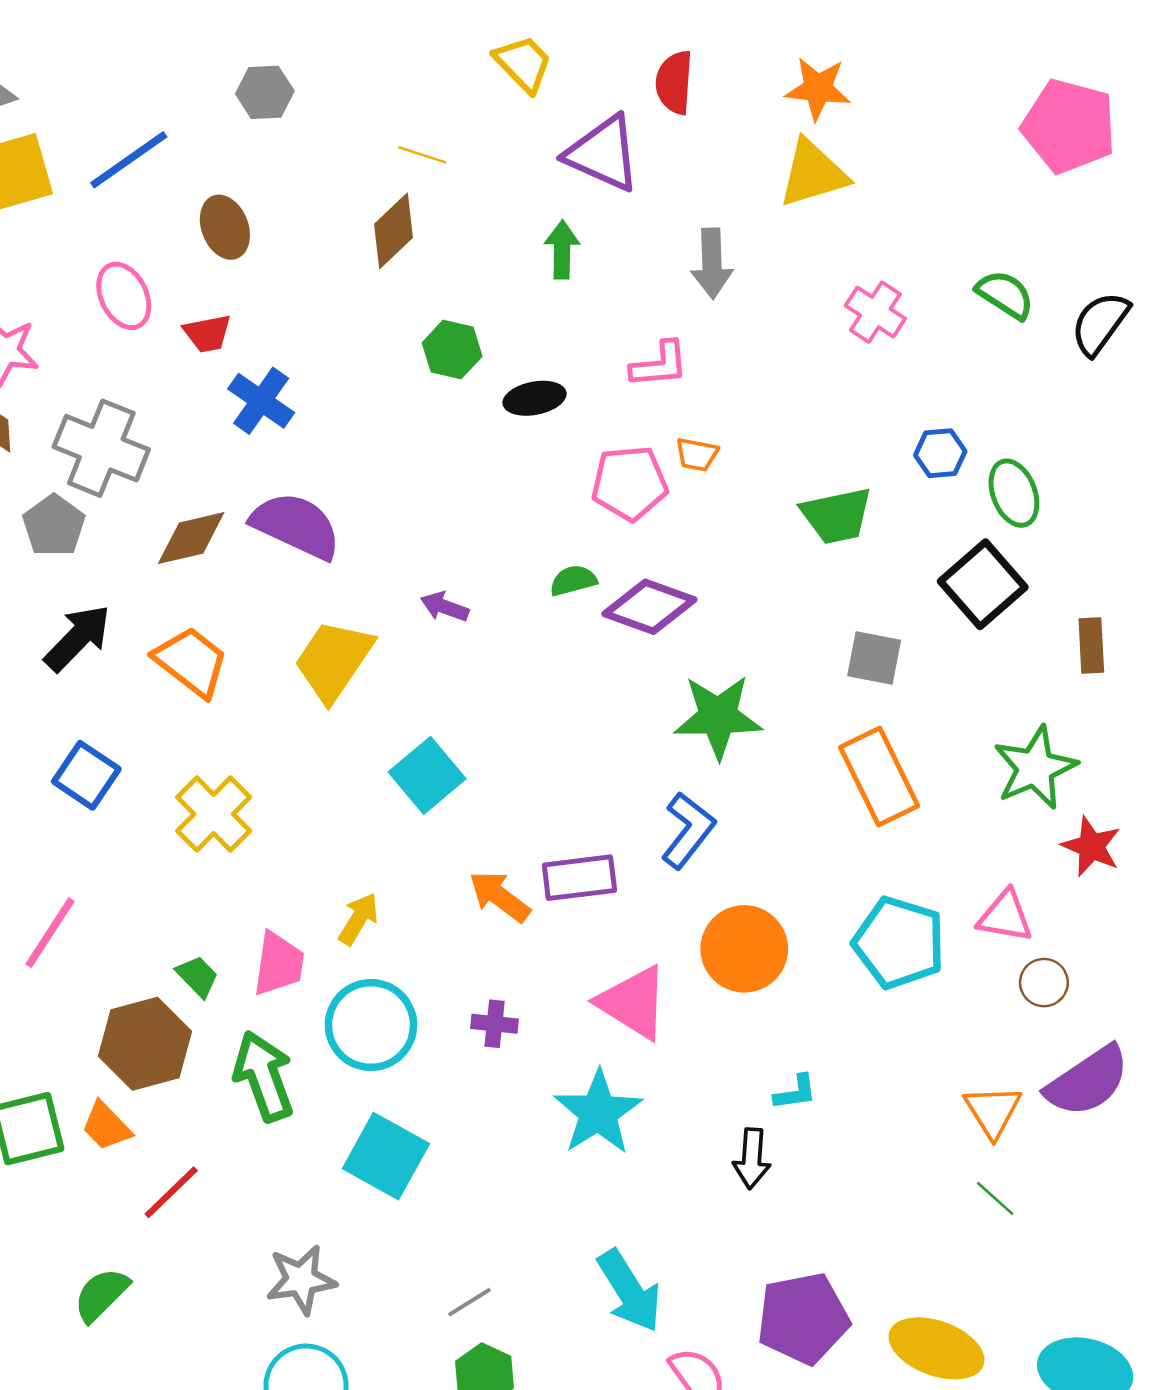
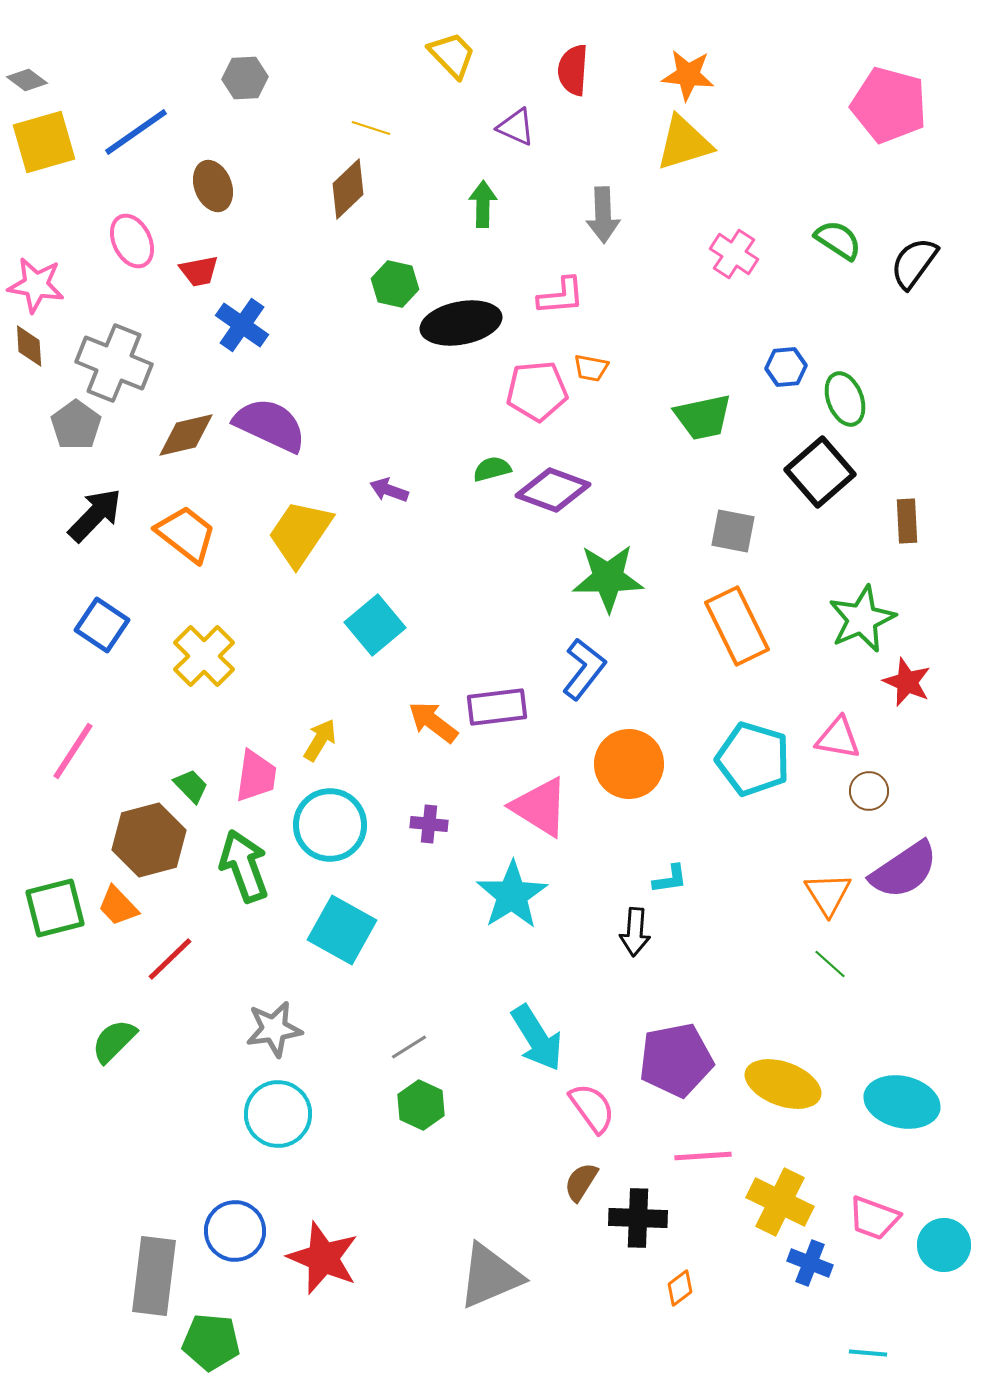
purple triangle: (603, 154) -> (516, 127), size x0.6
black ellipse: (535, 398) -> (461, 323), size x1.6

